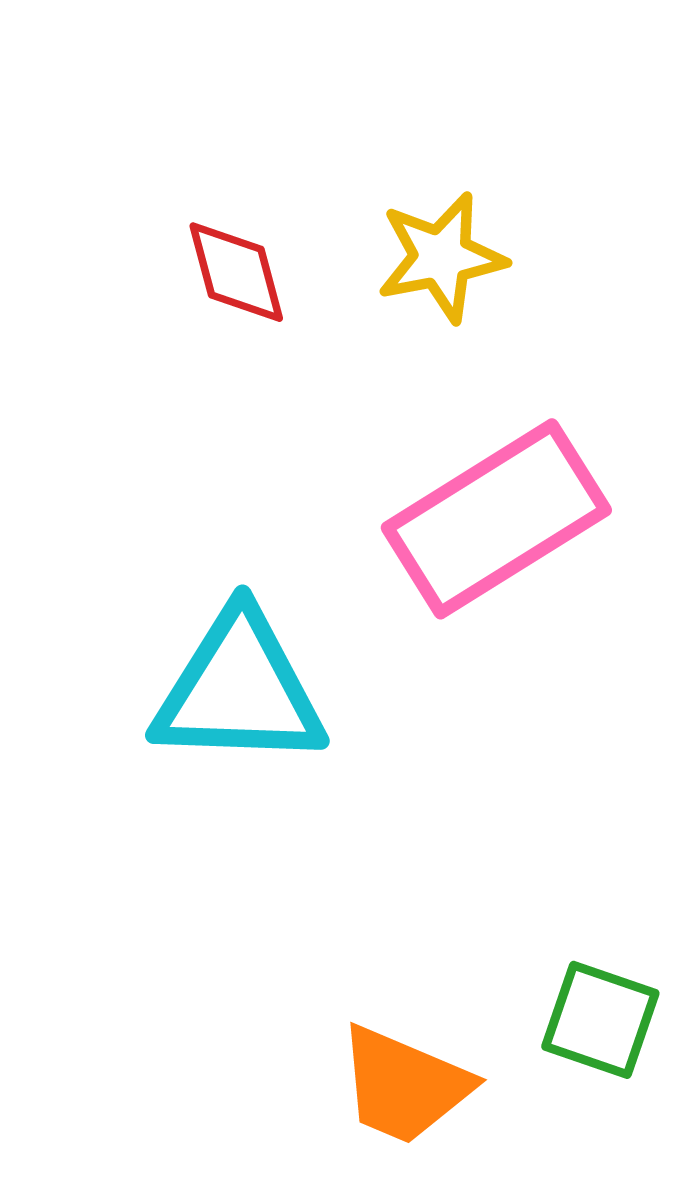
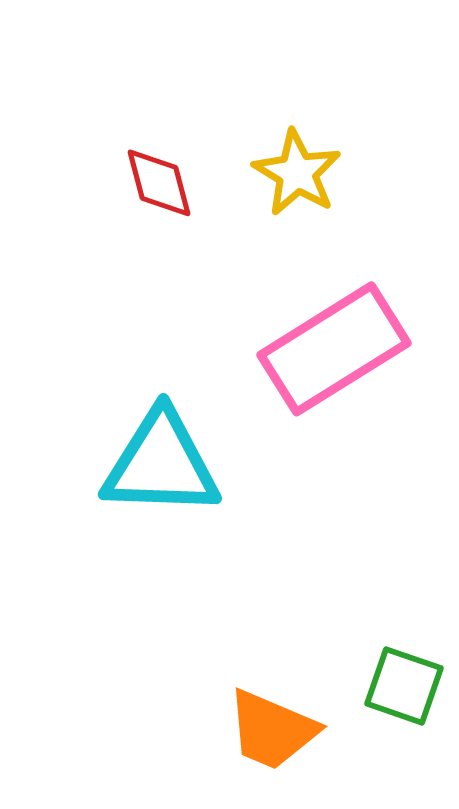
yellow star: (441, 257) -> (297, 173), turned -30

